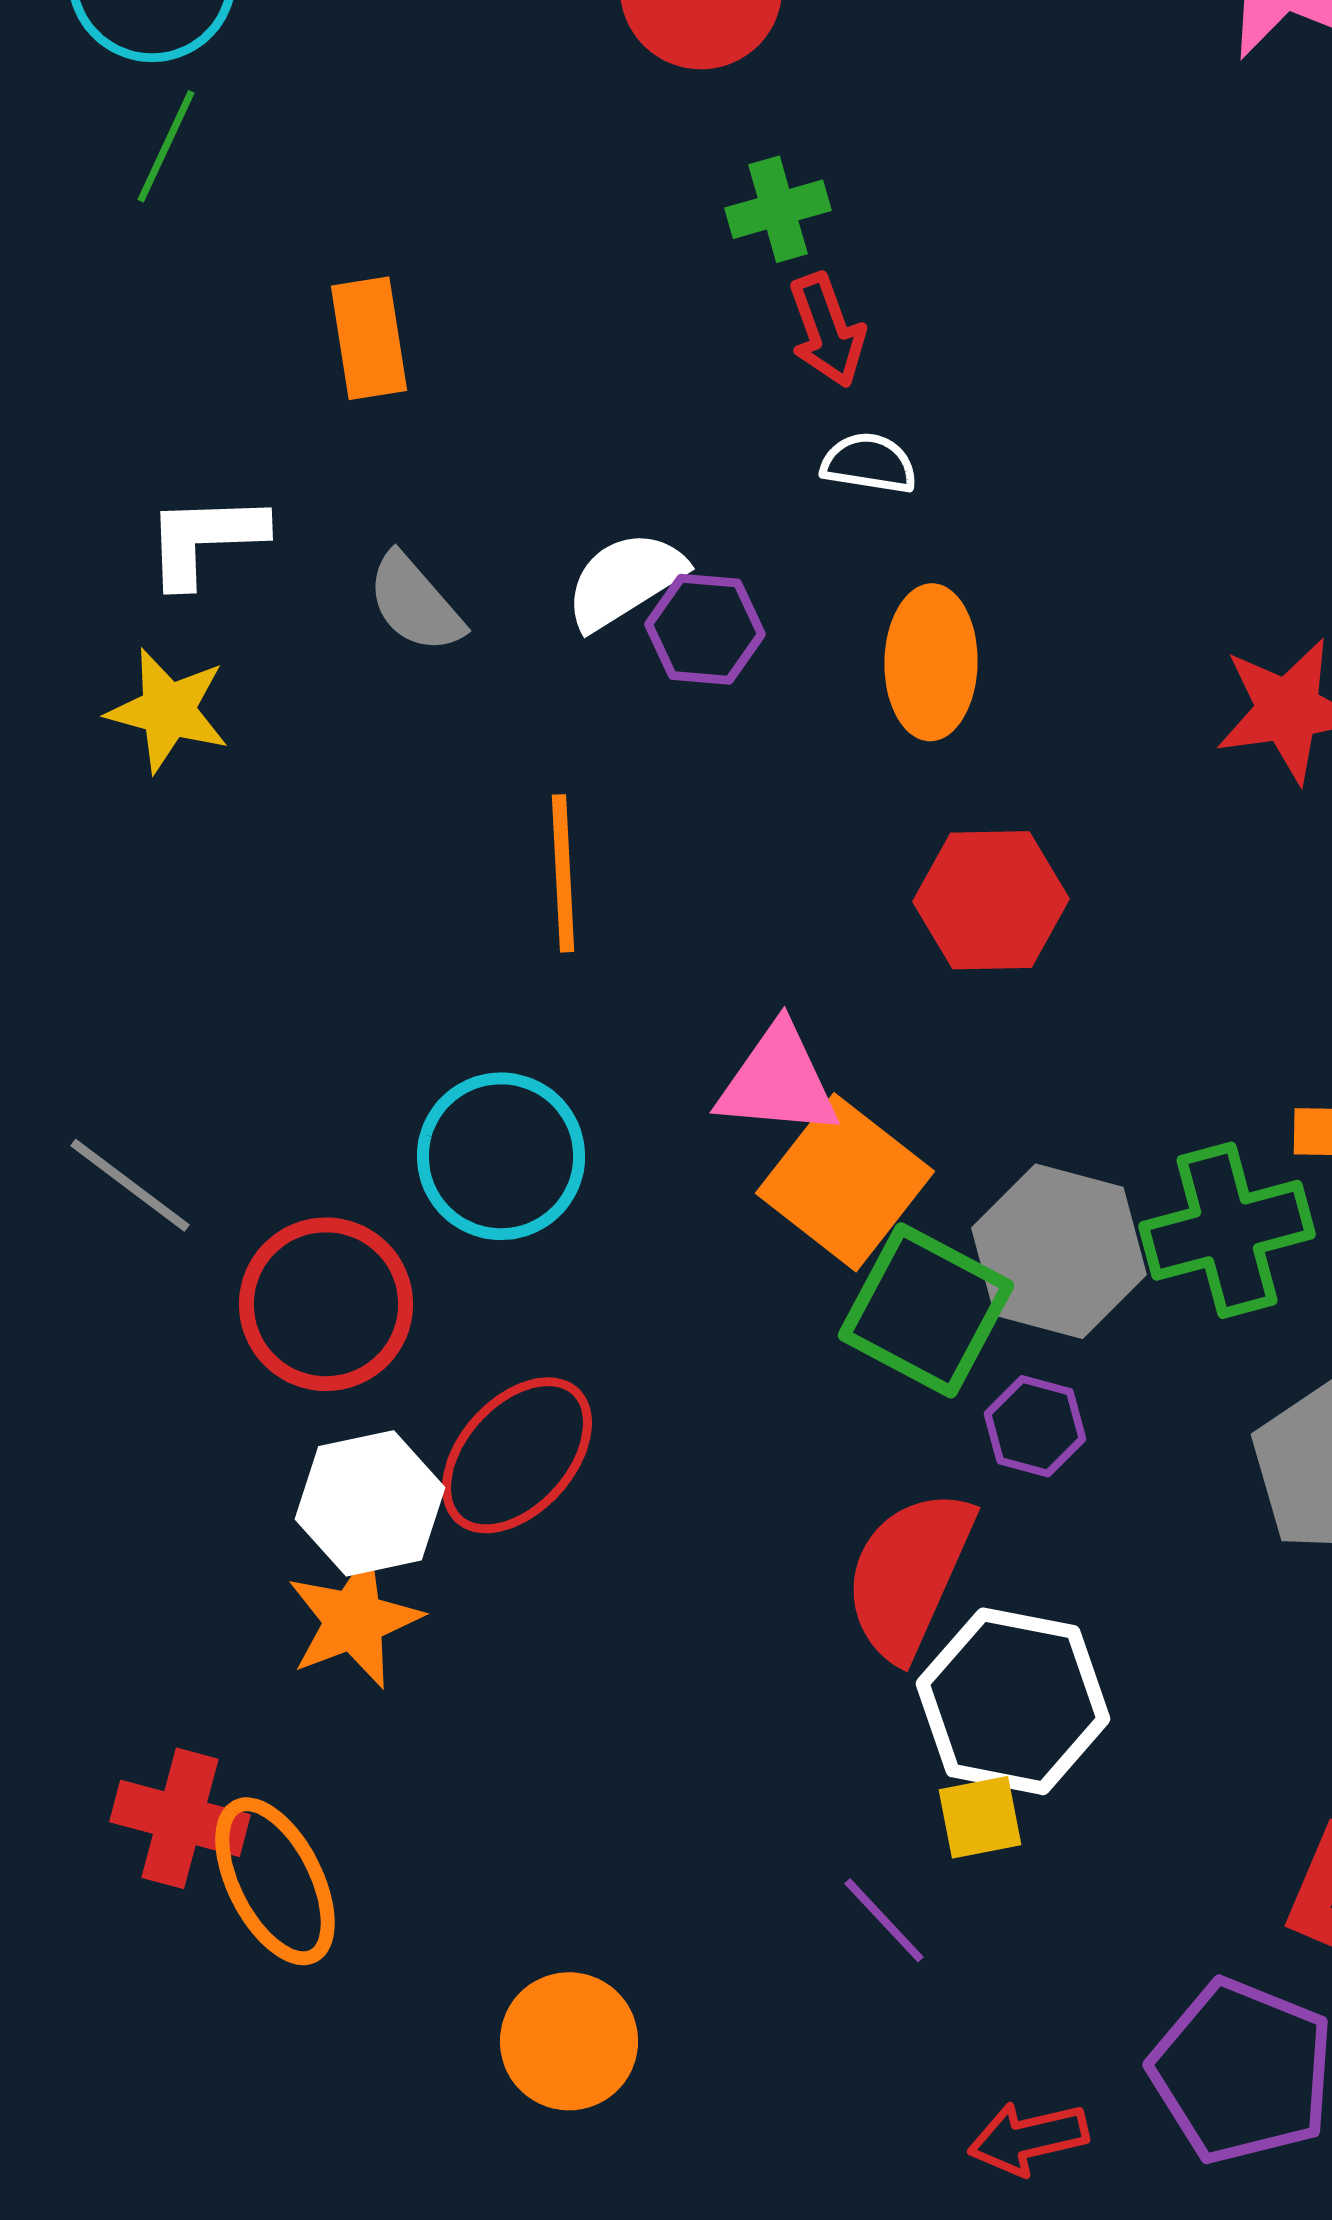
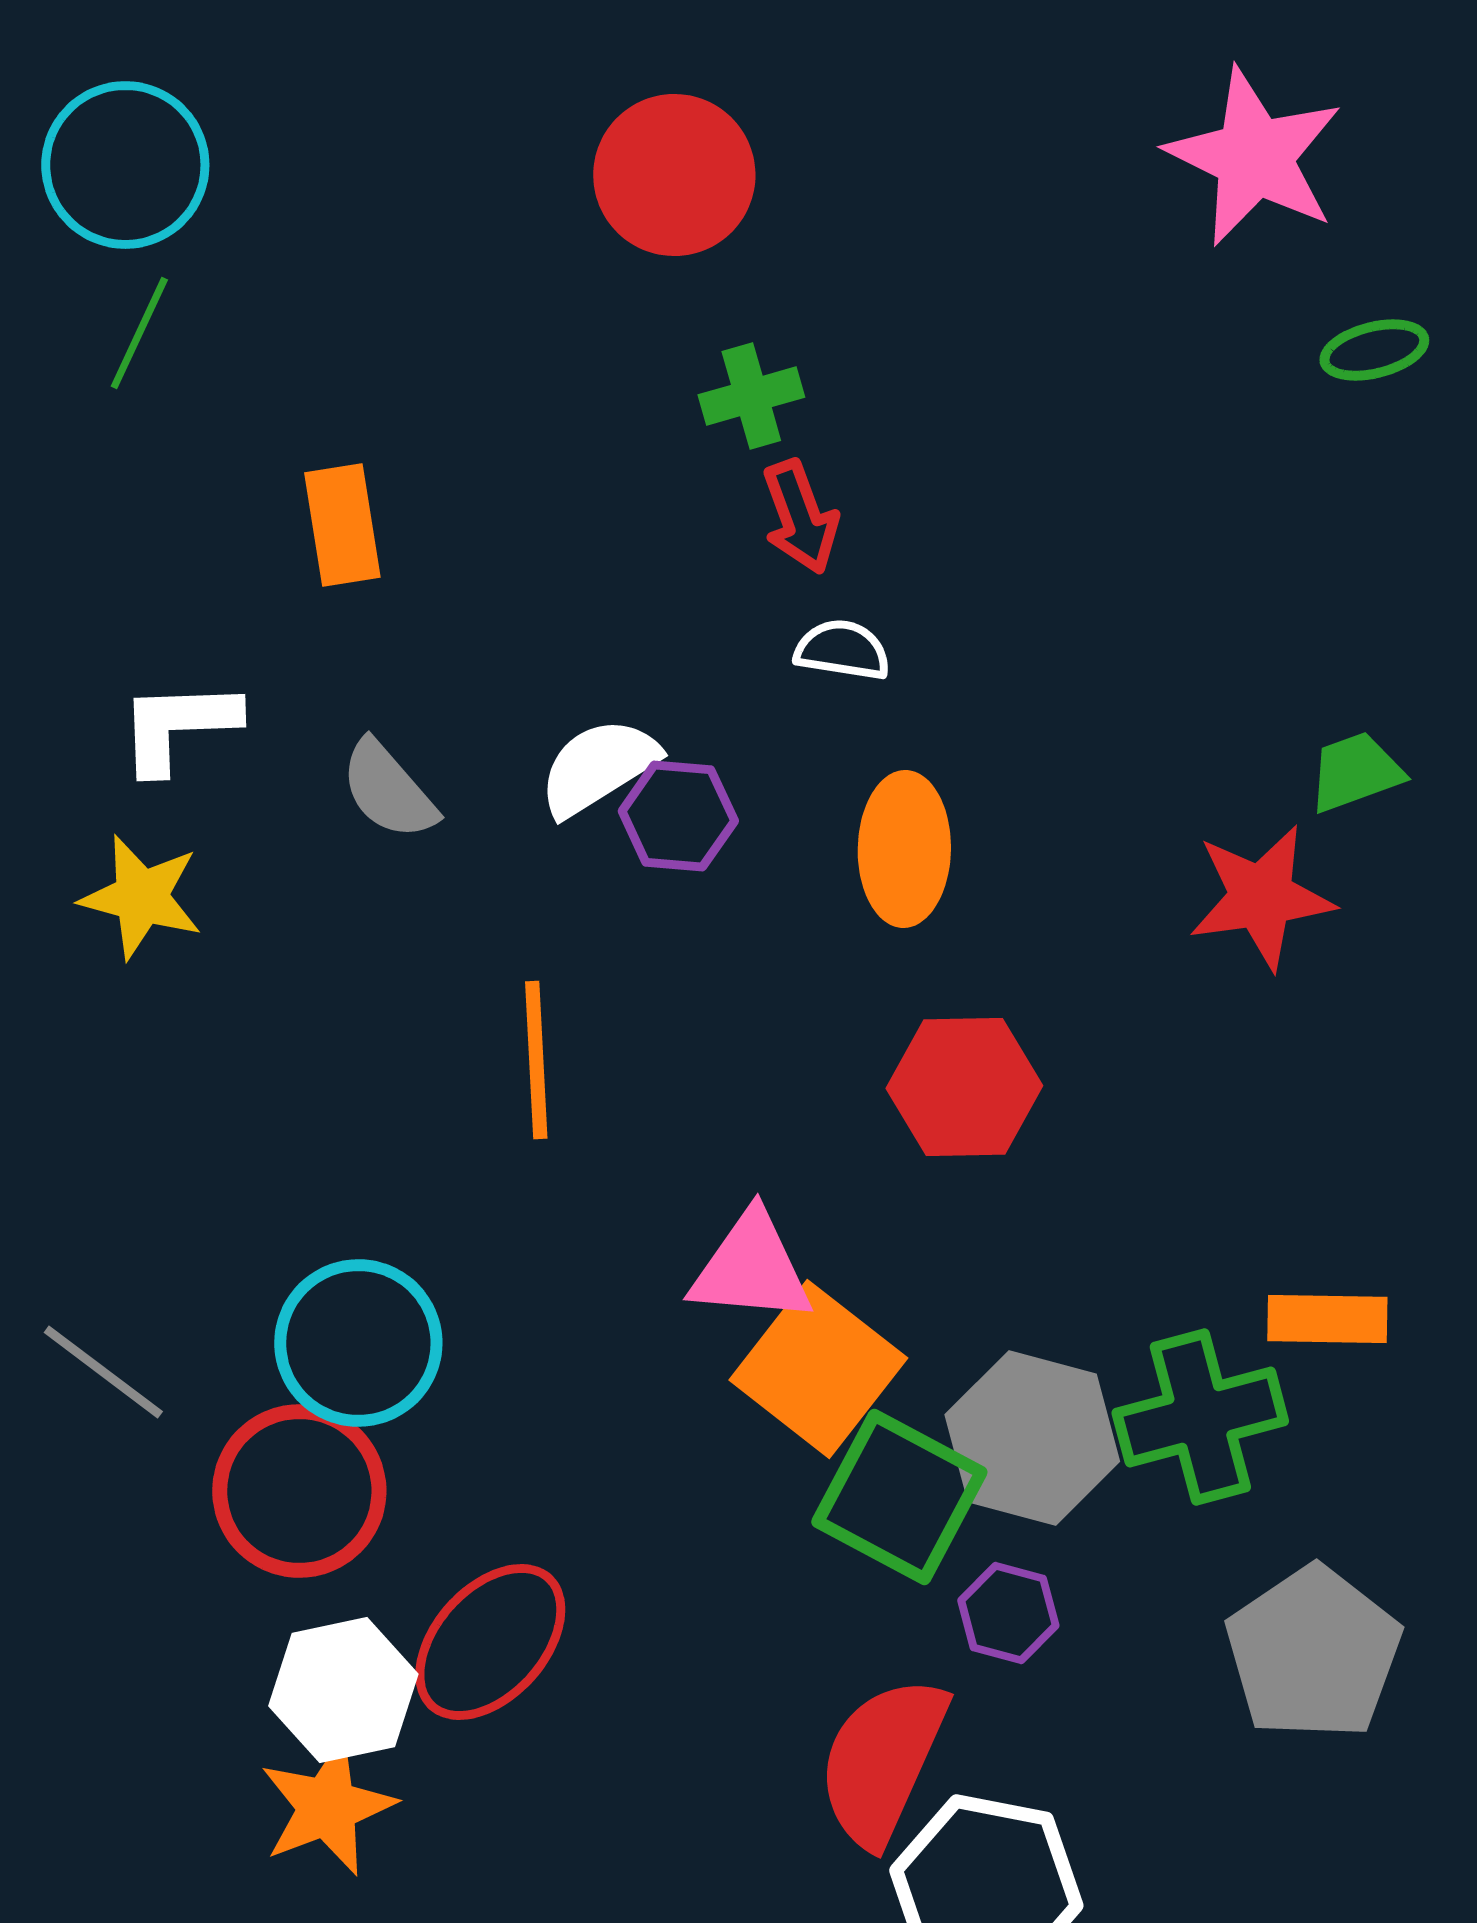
cyan circle: (501, 1156) -> (358, 1343), moved

